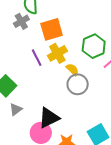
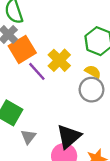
orange square: (52, 29) -> (22, 49), moved
yellow semicircle: (72, 70) -> (93, 72), moved

